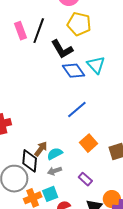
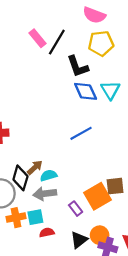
yellow pentagon: (79, 24) -> (101, 43), turned -30
pink rectangle: (20, 31) -> (38, 38), turned -30
orange square: (89, 143) -> (98, 196), moved, size x1.4
gray arrow: (55, 171) -> (45, 194), size x1.5

